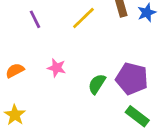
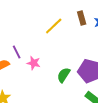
purple line: (35, 19) -> (17, 52), moved

